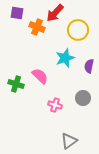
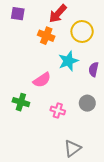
orange cross: (37, 27) -> (46, 36), moved
pink semicircle: (40, 76) -> (42, 80), turned 102
green cross: (16, 84) -> (21, 102), moved

